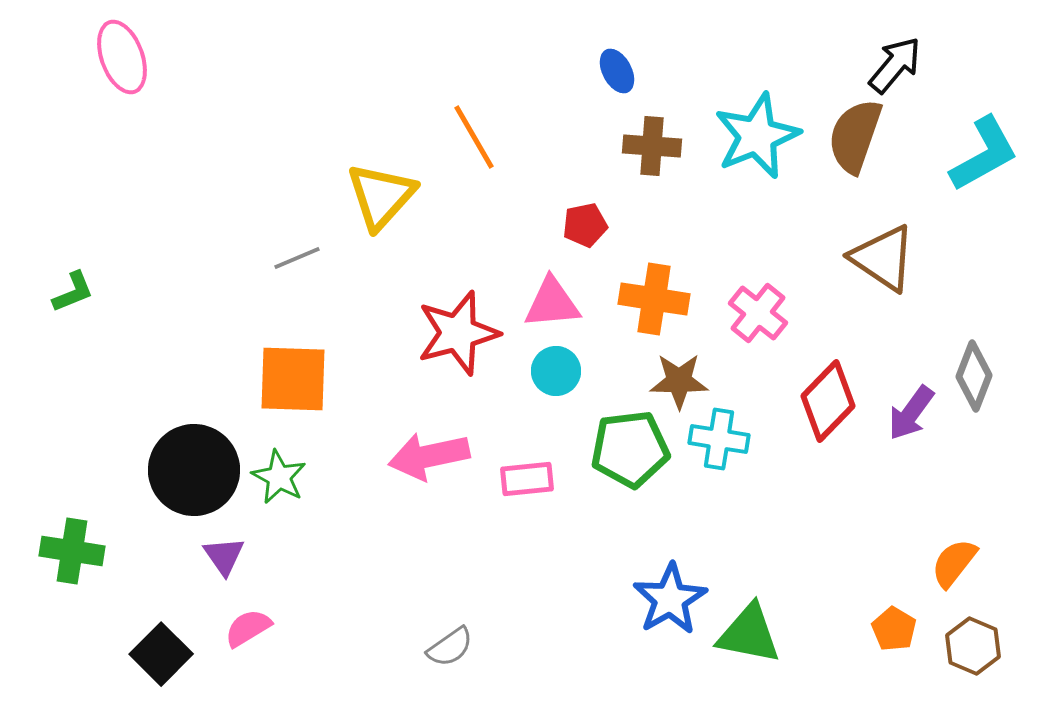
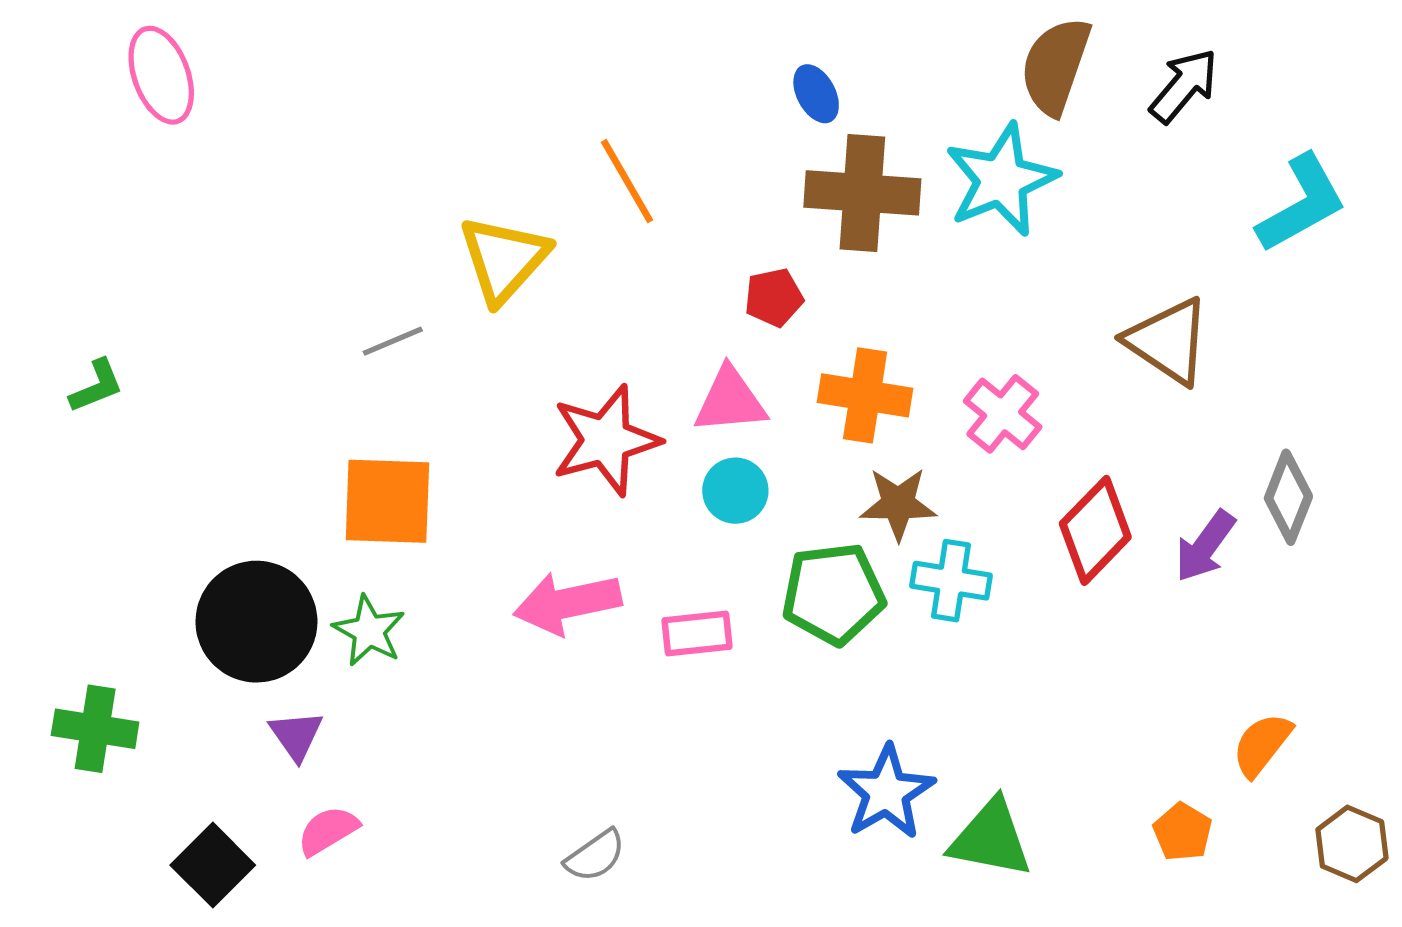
brown semicircle: (855, 136) -> (1056, 66), moved
brown cross: (652, 146) -> (862, 193), size x1.5
brown hexagon: (973, 646) -> (1352, 844), moved

